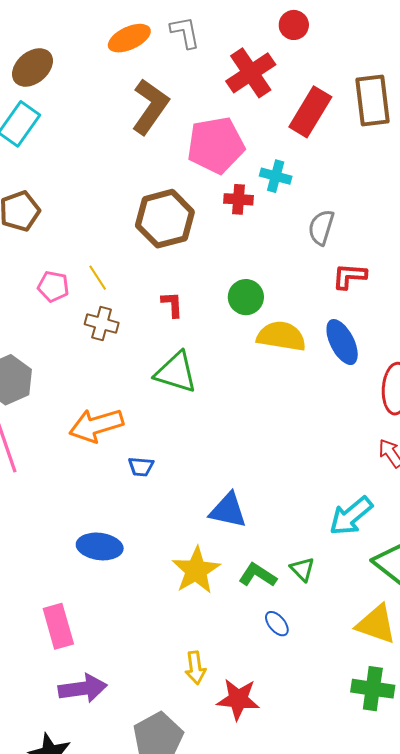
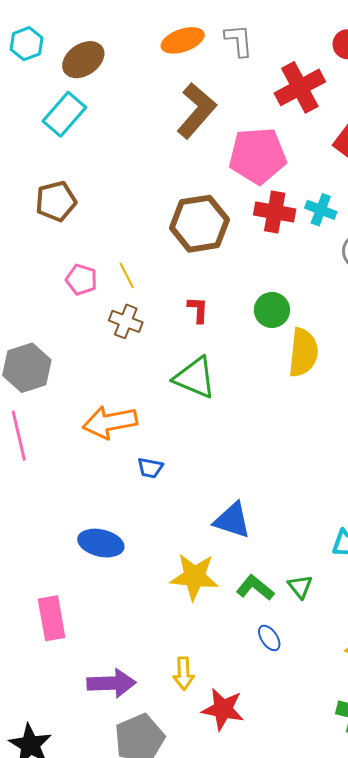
cyan cross: (276, 176) -> (321, 210), moved
red cross: (238, 199) -> (275, 212), size x1.4
yellow semicircle: (281, 336) -> (303, 353), turned 81
yellow star: (196, 570) -> (194, 577), turned 30
purple arrow: (83, 688) -> (111, 683), moved

